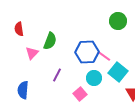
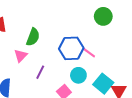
pink triangle: (32, 53) -> (21, 56), moved
cyan square: (118, 72) -> (103, 84), moved

